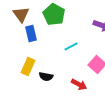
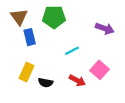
green pentagon: (54, 14) -> (54, 17), turned -30
red arrow: (79, 84) -> (77, 80), moved

